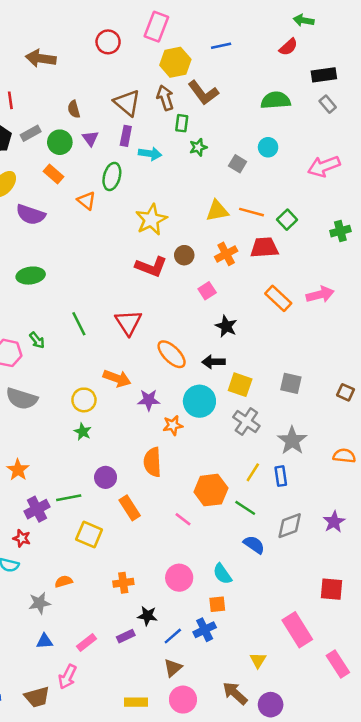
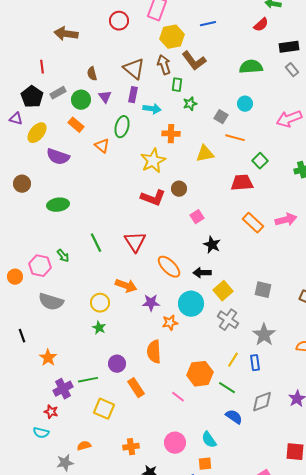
orange line: (252, 212) -> (235, 138), moved
orange cross: (226, 254) -> (171, 134), moved, turned 30
yellow square: (240, 385) -> (223, 291), turned 30

